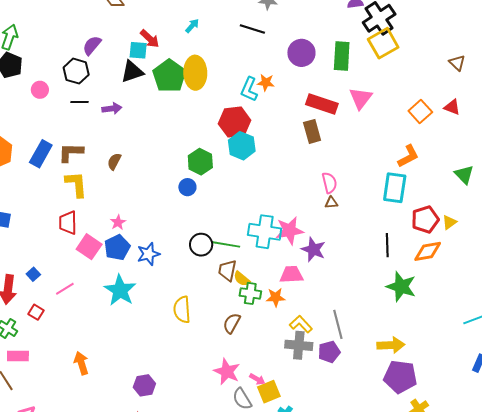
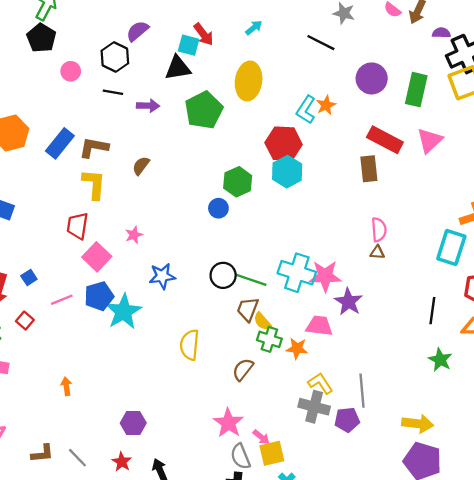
green pentagon: (169, 76) -> (204, 110), moved
orange star: (266, 82) -> (326, 105), turned 30
blue pentagon: (117, 247) -> (99, 296), moved
green star: (401, 287) -> (440, 360), size x0.7
orange arrow: (81, 363) -> (66, 386), size x0.7

